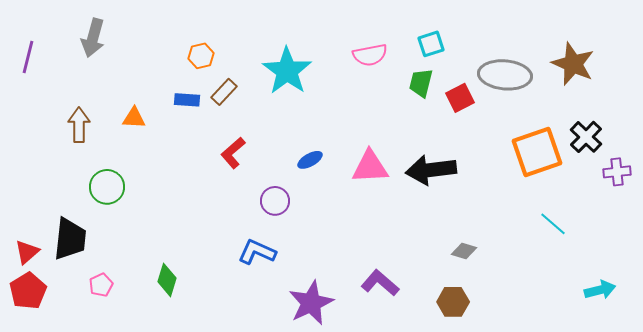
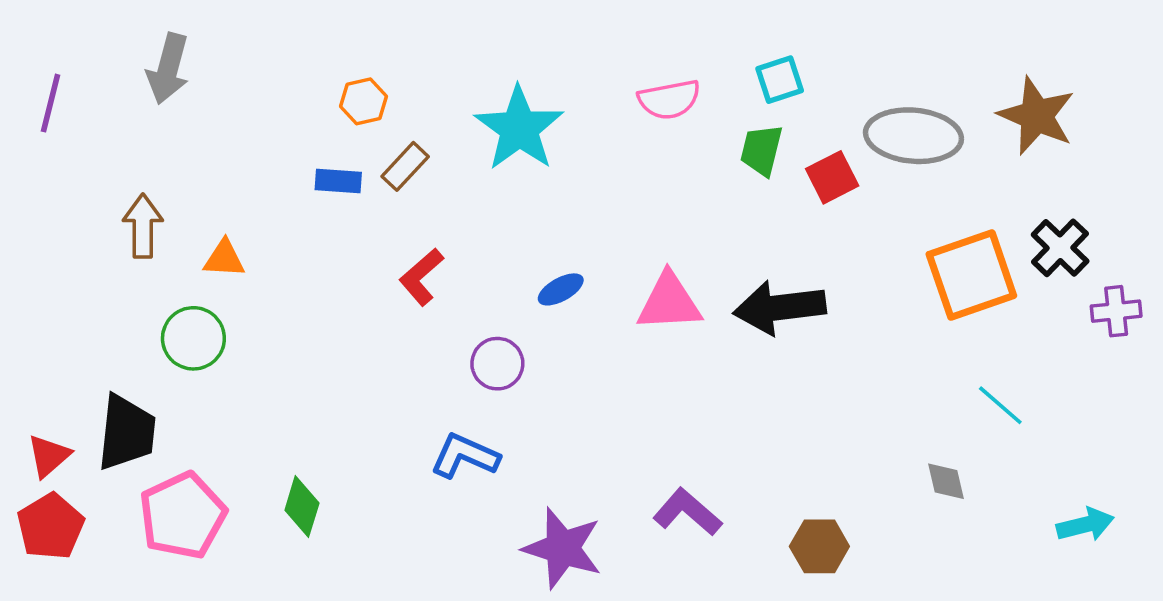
orange triangle: (134, 118) -> (224, 259), moved
gray diamond: (464, 251) -> (946, 481), moved, turned 60
pink pentagon: (101, 285) -> (183, 516), size x2.0
purple star: (311, 303) -> (563, 548), turned -30

